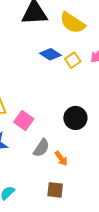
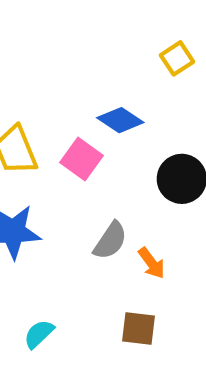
blue diamond: (50, 54) -> (120, 120), moved
pink square: (24, 120) -> (81, 159), moved

